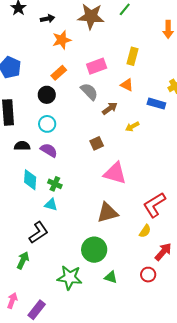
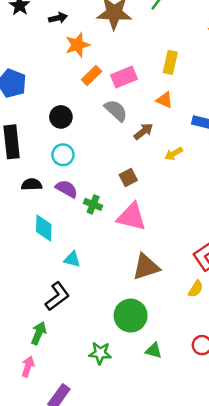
orange rectangle: (59, 73) -> (92, 75), moved
pink triangle: (115, 173) -> (132, 217), moved
green cross: (55, 184) -> (93, 204), moved
green star: (70, 278) -> (100, 353), size x0.7
pink arrow: (12, 301) -> (28, 367), moved

